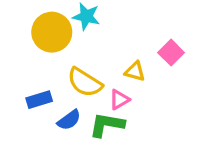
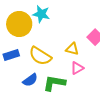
blue rectangle: (39, 100) -> (11, 55), moved
pink triangle: (119, 100) -> (77, 68), moved

